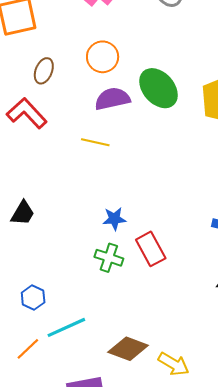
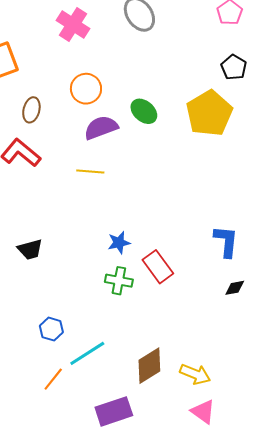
green ellipse: (158, 88) -> (144, 111), size x0.7
black trapezoid: (23, 213) -> (30, 249), turned 52
brown diamond: (128, 349) -> (149, 366), turned -45

